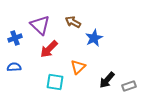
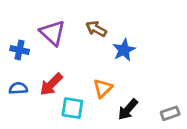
blue cross: (15, 38) -> (20, 50), turned 32
red arrow: (49, 49) -> (51, 84), moved
black arrow: (107, 80) -> (128, 109), moved

